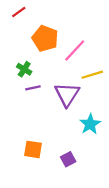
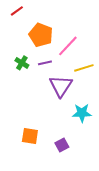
purple line: (33, 88) -> (45, 63), moved
cyan star: (90, 124) -> (82, 113), turned 30

